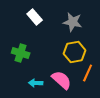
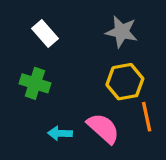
white rectangle: (35, 17) -> (45, 33), moved
orange line: (88, 73) -> (147, 117), turned -36

